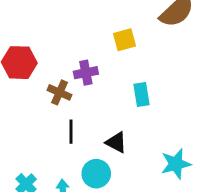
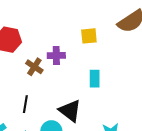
black line: (71, 132) -> (25, 104), moved
black triangle: (116, 142) -> (70, 111), size x1.4

